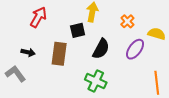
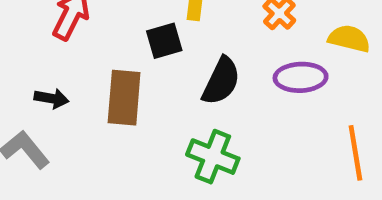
purple ellipse: (135, 49) -> (301, 77), turned 55

